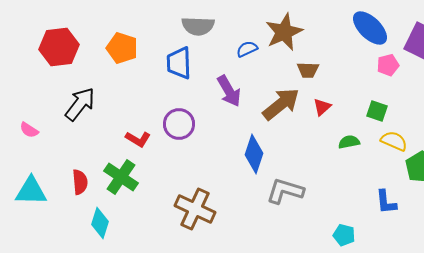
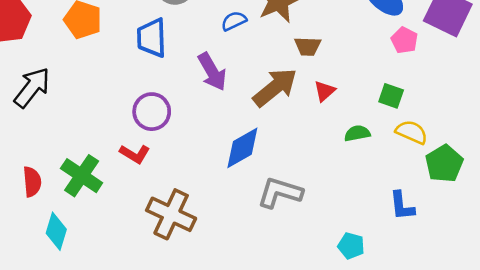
pink pentagon: (388, 65) -> (404, 40), turned -30
red L-shape: (138, 139) -> (135, 154), moved
blue diamond: (254, 154) -> (242, 148), turned 42

